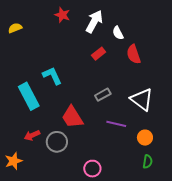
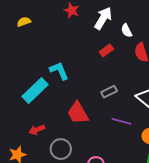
cyan rectangle: (29, 96) -> (35, 90), turned 72
gray circle: (57, 142) -> (61, 149), moved

